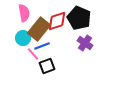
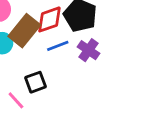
blue line: (42, 46) -> (58, 46), moved
pink line: (33, 54) -> (16, 100), moved

